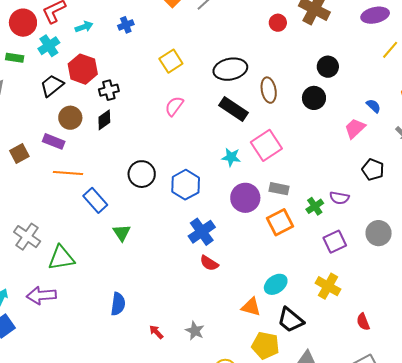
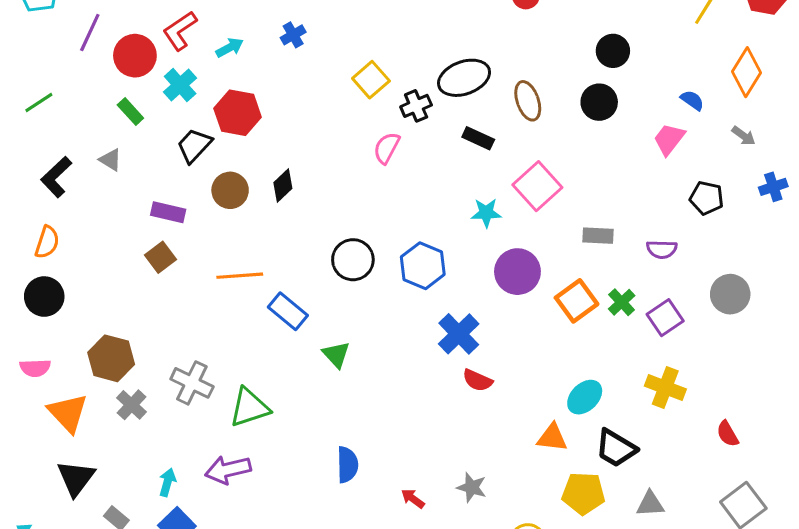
green rectangle: (15, 58) -> (130, 112), turned 48
black cross: (109, 90) -> (416, 106), moved
black rectangle: (233, 109) -> (478, 138), size x0.7
purple rectangle: (54, 141) -> (168, 212), moved
gray rectangle: (279, 189) -> (598, 236), moved
green cross: (315, 206) -> (622, 302), moved

